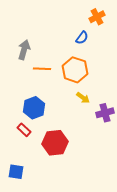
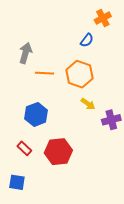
red rectangle: (24, 130) -> (24, 148), moved

